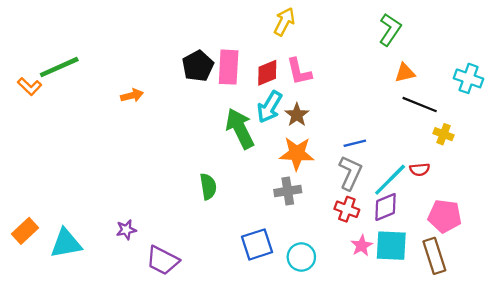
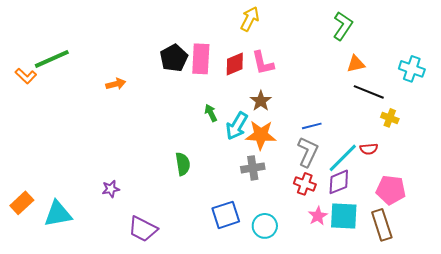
cyan arrow: (270, 107) -> (237, 126), moved
green arrow: (240, 128) -> (211, 113), size x0.5
purple star: (126, 230) -> (111, 189), moved

